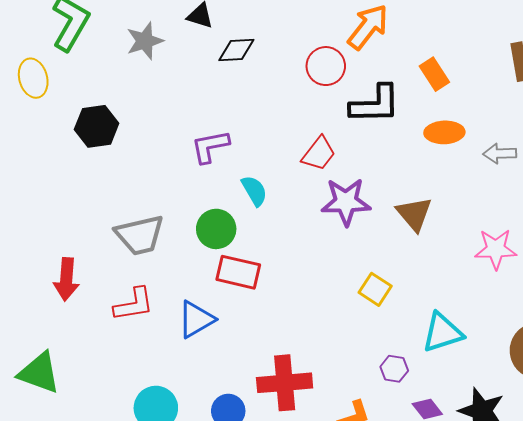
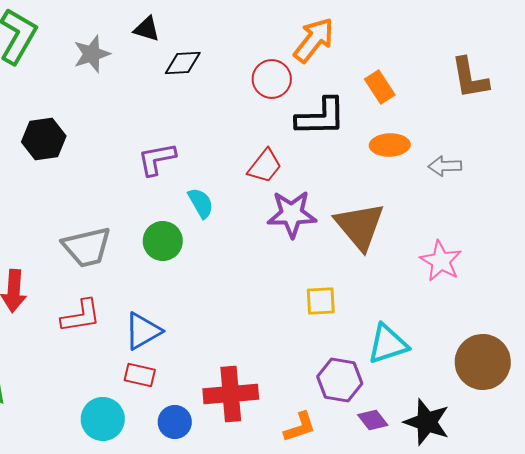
brown triangle: (414, 214) -> (360, 226), size x1.4
pink star: (496, 249) -> (441, 261), turned 30
red rectangle: (238, 272) -> (140, 375), moved, size x0.7
yellow square: (375, 289) -> (321, 301), turned -36
purple hexagon: (394, 369) -> (340, 380), size x1.6

